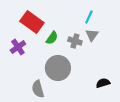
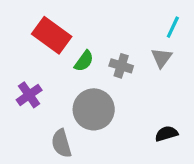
cyan line: (89, 17) -> (173, 27), moved
gray triangle: (92, 35) -> (162, 58), moved
purple cross: (18, 47) -> (29, 95), moved

